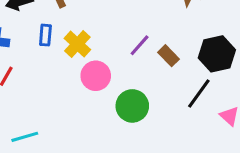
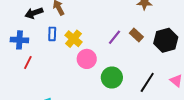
brown rectangle: (168, 56) -> (136, 35), moved
black line: (199, 93) -> (147, 82), moved

